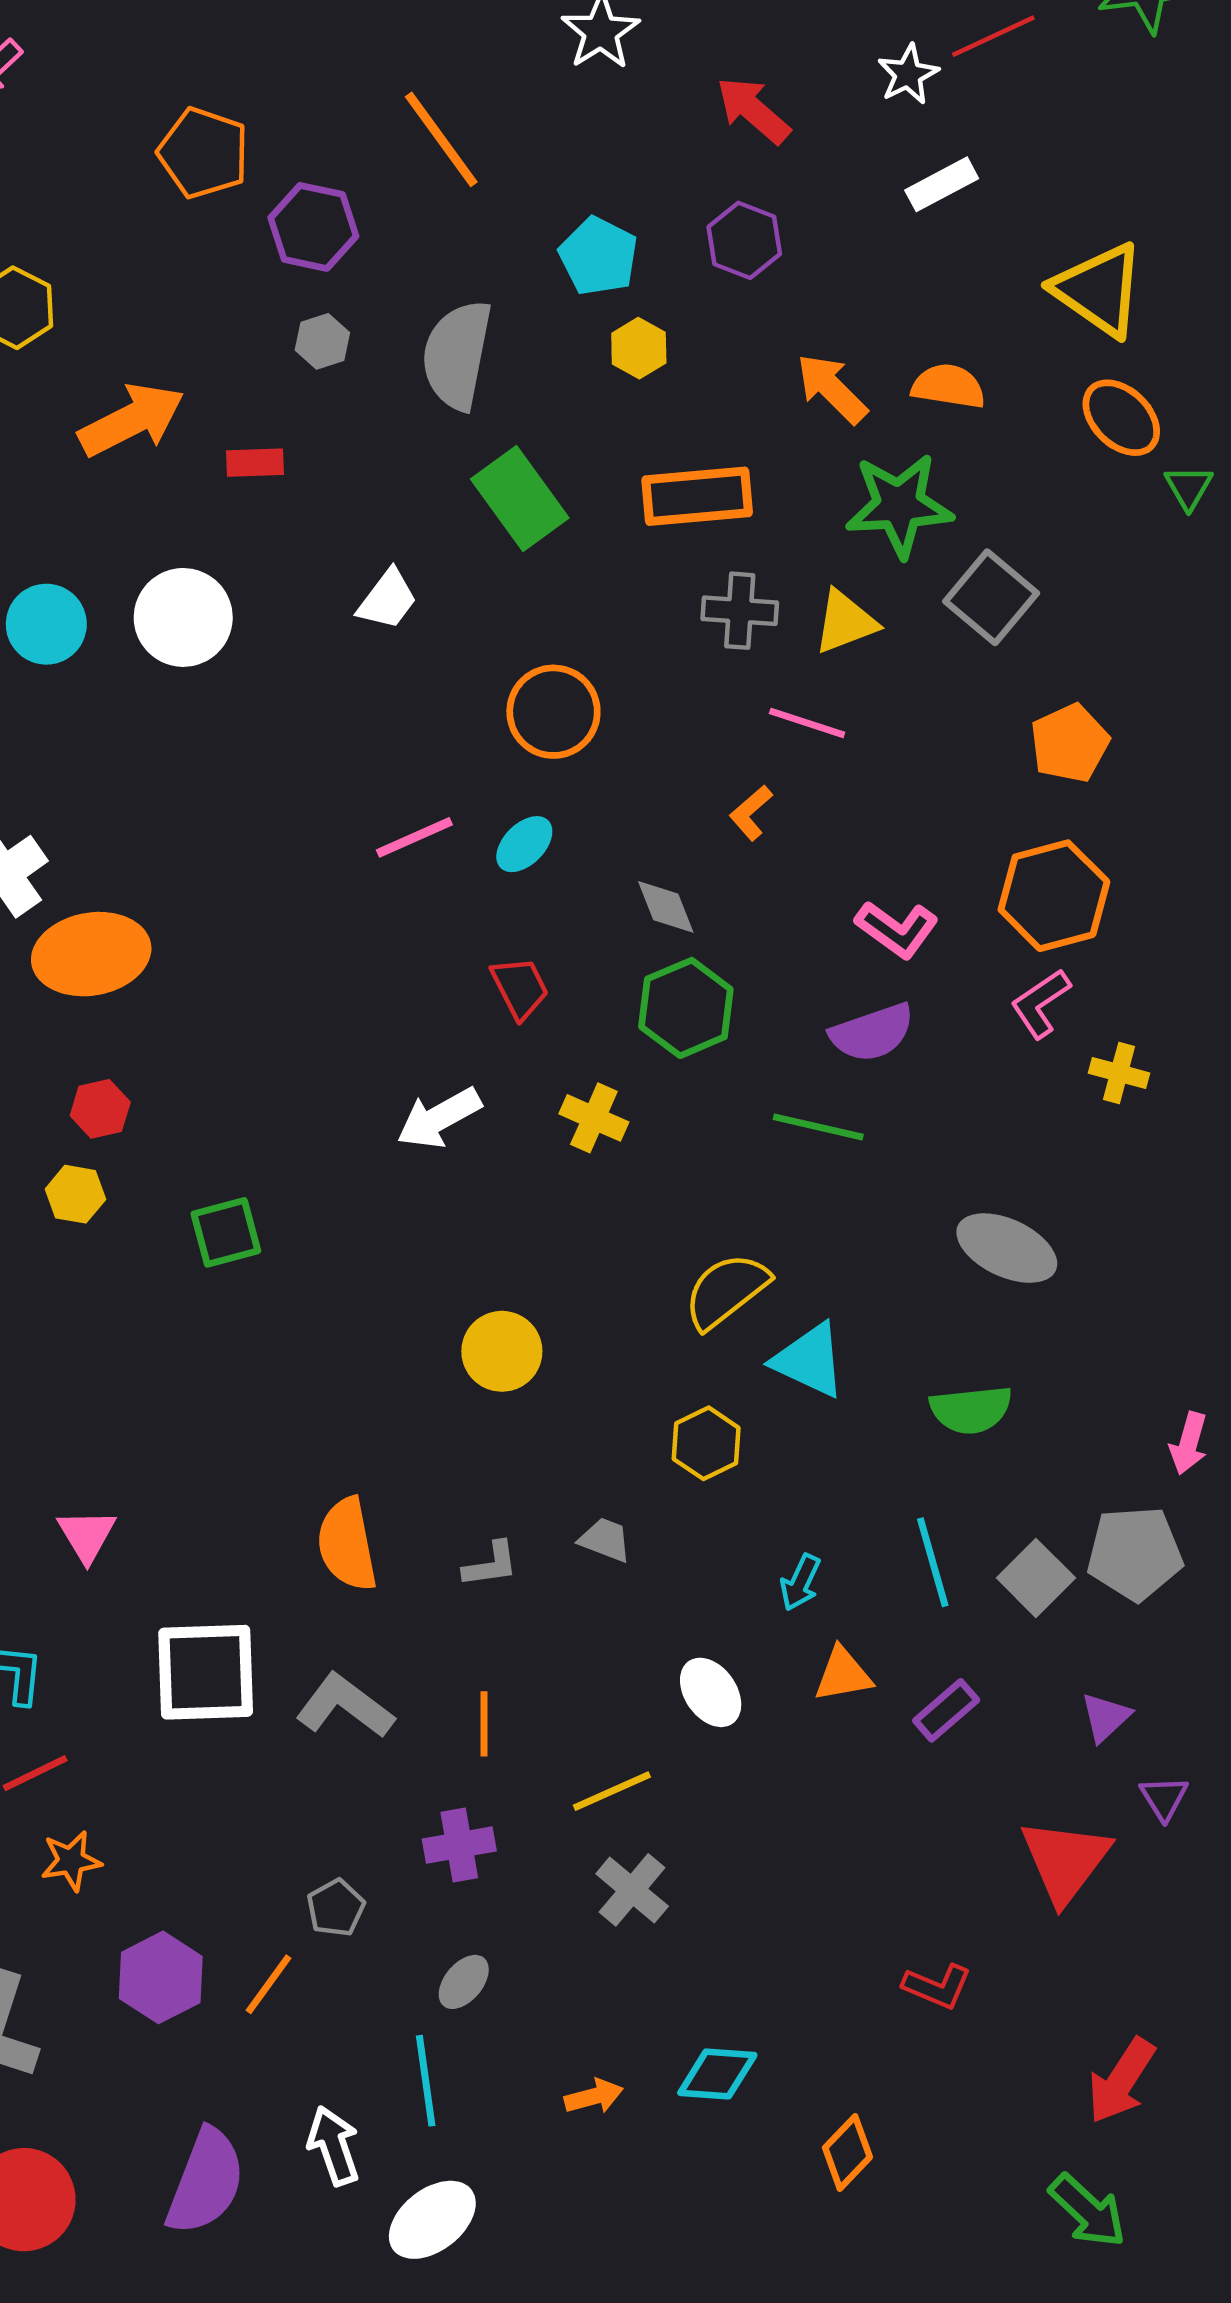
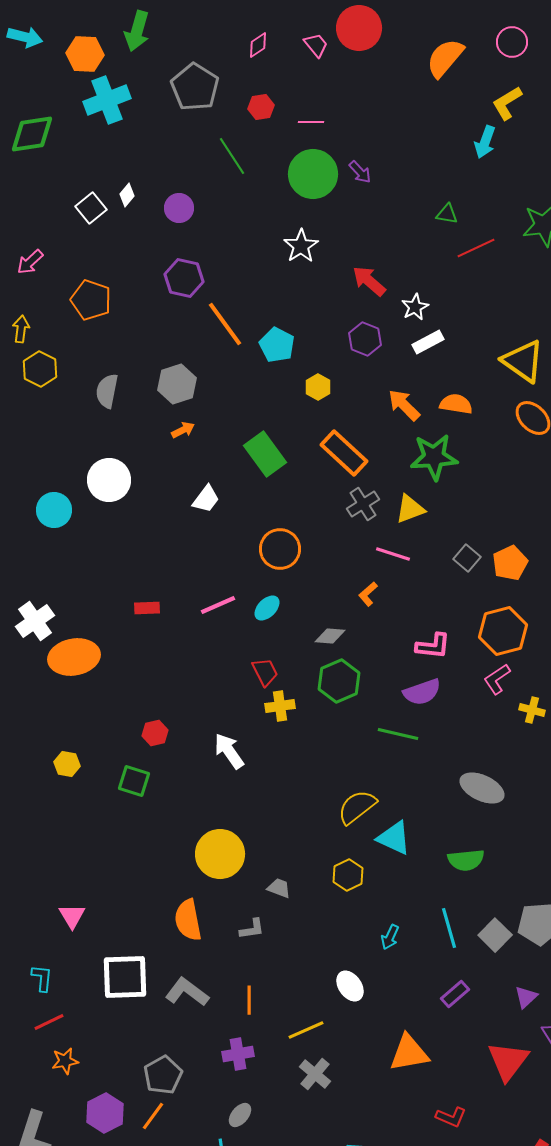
white star: (908, 74) -> (415, 307), moved
orange line: (441, 139) -> (225, 324), moved
orange pentagon: (203, 153) -> (91, 300), moved
white rectangle: (942, 184) -> (428, 342), moved
purple hexagon: (313, 227) -> (184, 278), moved
cyan pentagon: (598, 256) -> (277, 345), moved
gray hexagon: (322, 341) -> (177, 384), size x1.6
gray semicircle: (457, 355) -> (107, 391), moved, size x0.7
orange arrow: (132, 420) -> (183, 430), moved, size x0.5
red rectangle: (255, 463) -> (147, 608), moved
orange rectangle: (697, 496) -> (344, 453), turned 48
gray square: (991, 597) -> (467, 558), moved, size x0.7
gray cross: (740, 611) -> (363, 504), turned -36
white circle: (183, 617) -> (109, 480), moved
gray diamond: (666, 907) -> (330, 636), turned -64
pink L-shape: (897, 929) -> (433, 646), turned -30
red hexagon: (100, 1109) -> (155, 733), moved
white arrow: (439, 1118) -> (229, 751), moved, turned 84
yellow cross: (594, 1118) -> (280, 706), moved, turned -32
green square: (226, 1232) -> (134, 781), turned 32
yellow circle: (502, 1351) -> (220, 854), moved, size x1.4
gray trapezoid: (605, 1540) -> (279, 888), moved
orange triangle: (843, 1674) -> (409, 1053), moved, size x1.5
gray pentagon: (336, 1908) -> (163, 1075), moved, size x1.5

